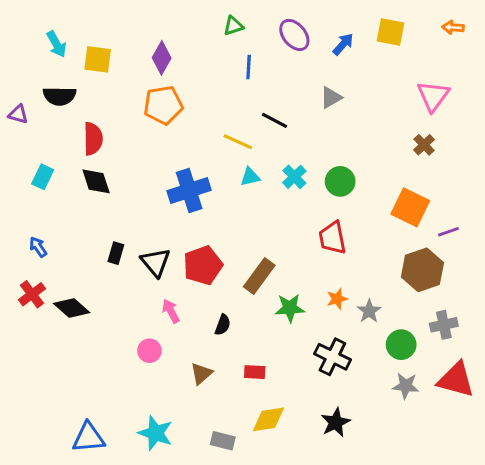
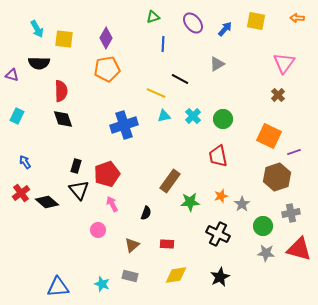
cyan rectangle: (43, 177) -> (17, 116), moved
black triangle: (156, 262) -> (79, 190), moved
red pentagon: (203, 265) -> (107, 174), moved
cyan star: (156, 433) -> (102, 284), size x0.7
gray rectangle: (223, 441) -> (130, 276), moved

